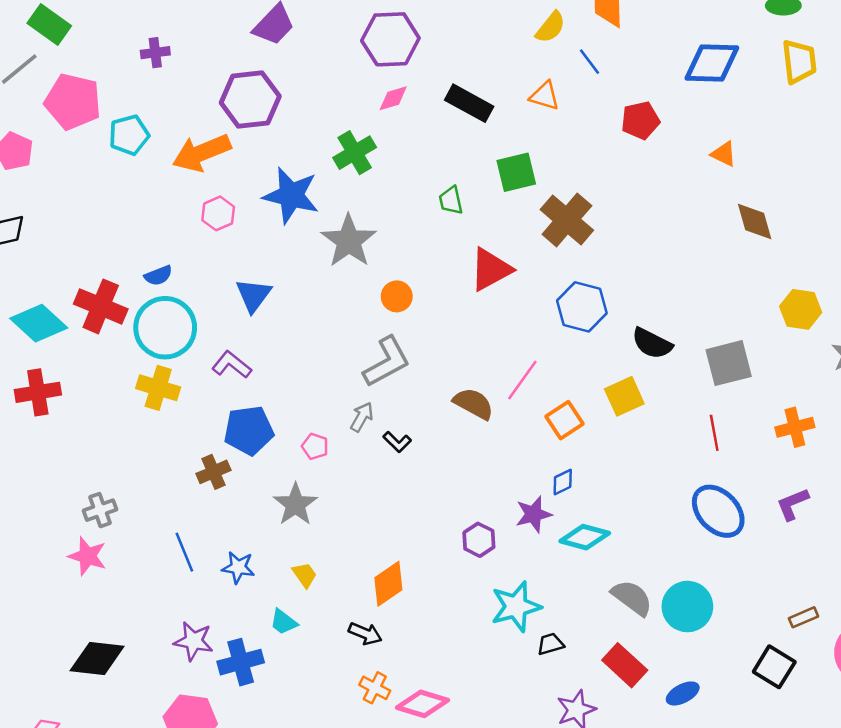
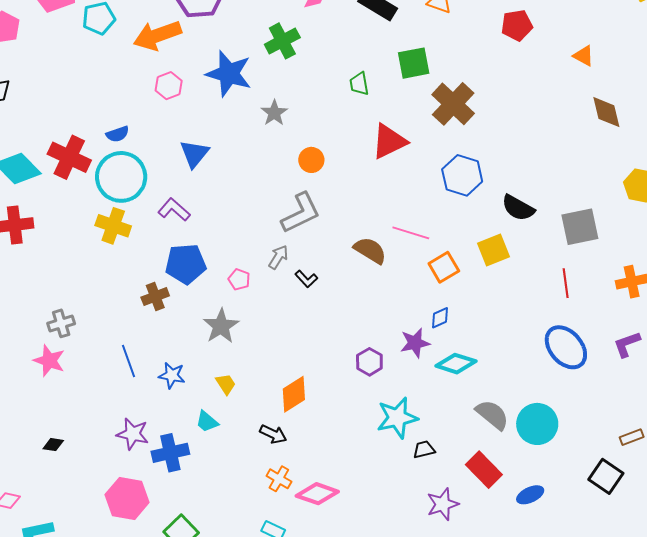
gray star: (349, 241) -> (274, 113), size x0.6
pink line: (522, 380) -> (411, 233), turned 69
black diamond: (97, 659) -> (53, 445), size x0.5

